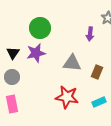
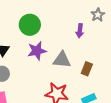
purple star: (36, 53) -> (37, 51), moved

